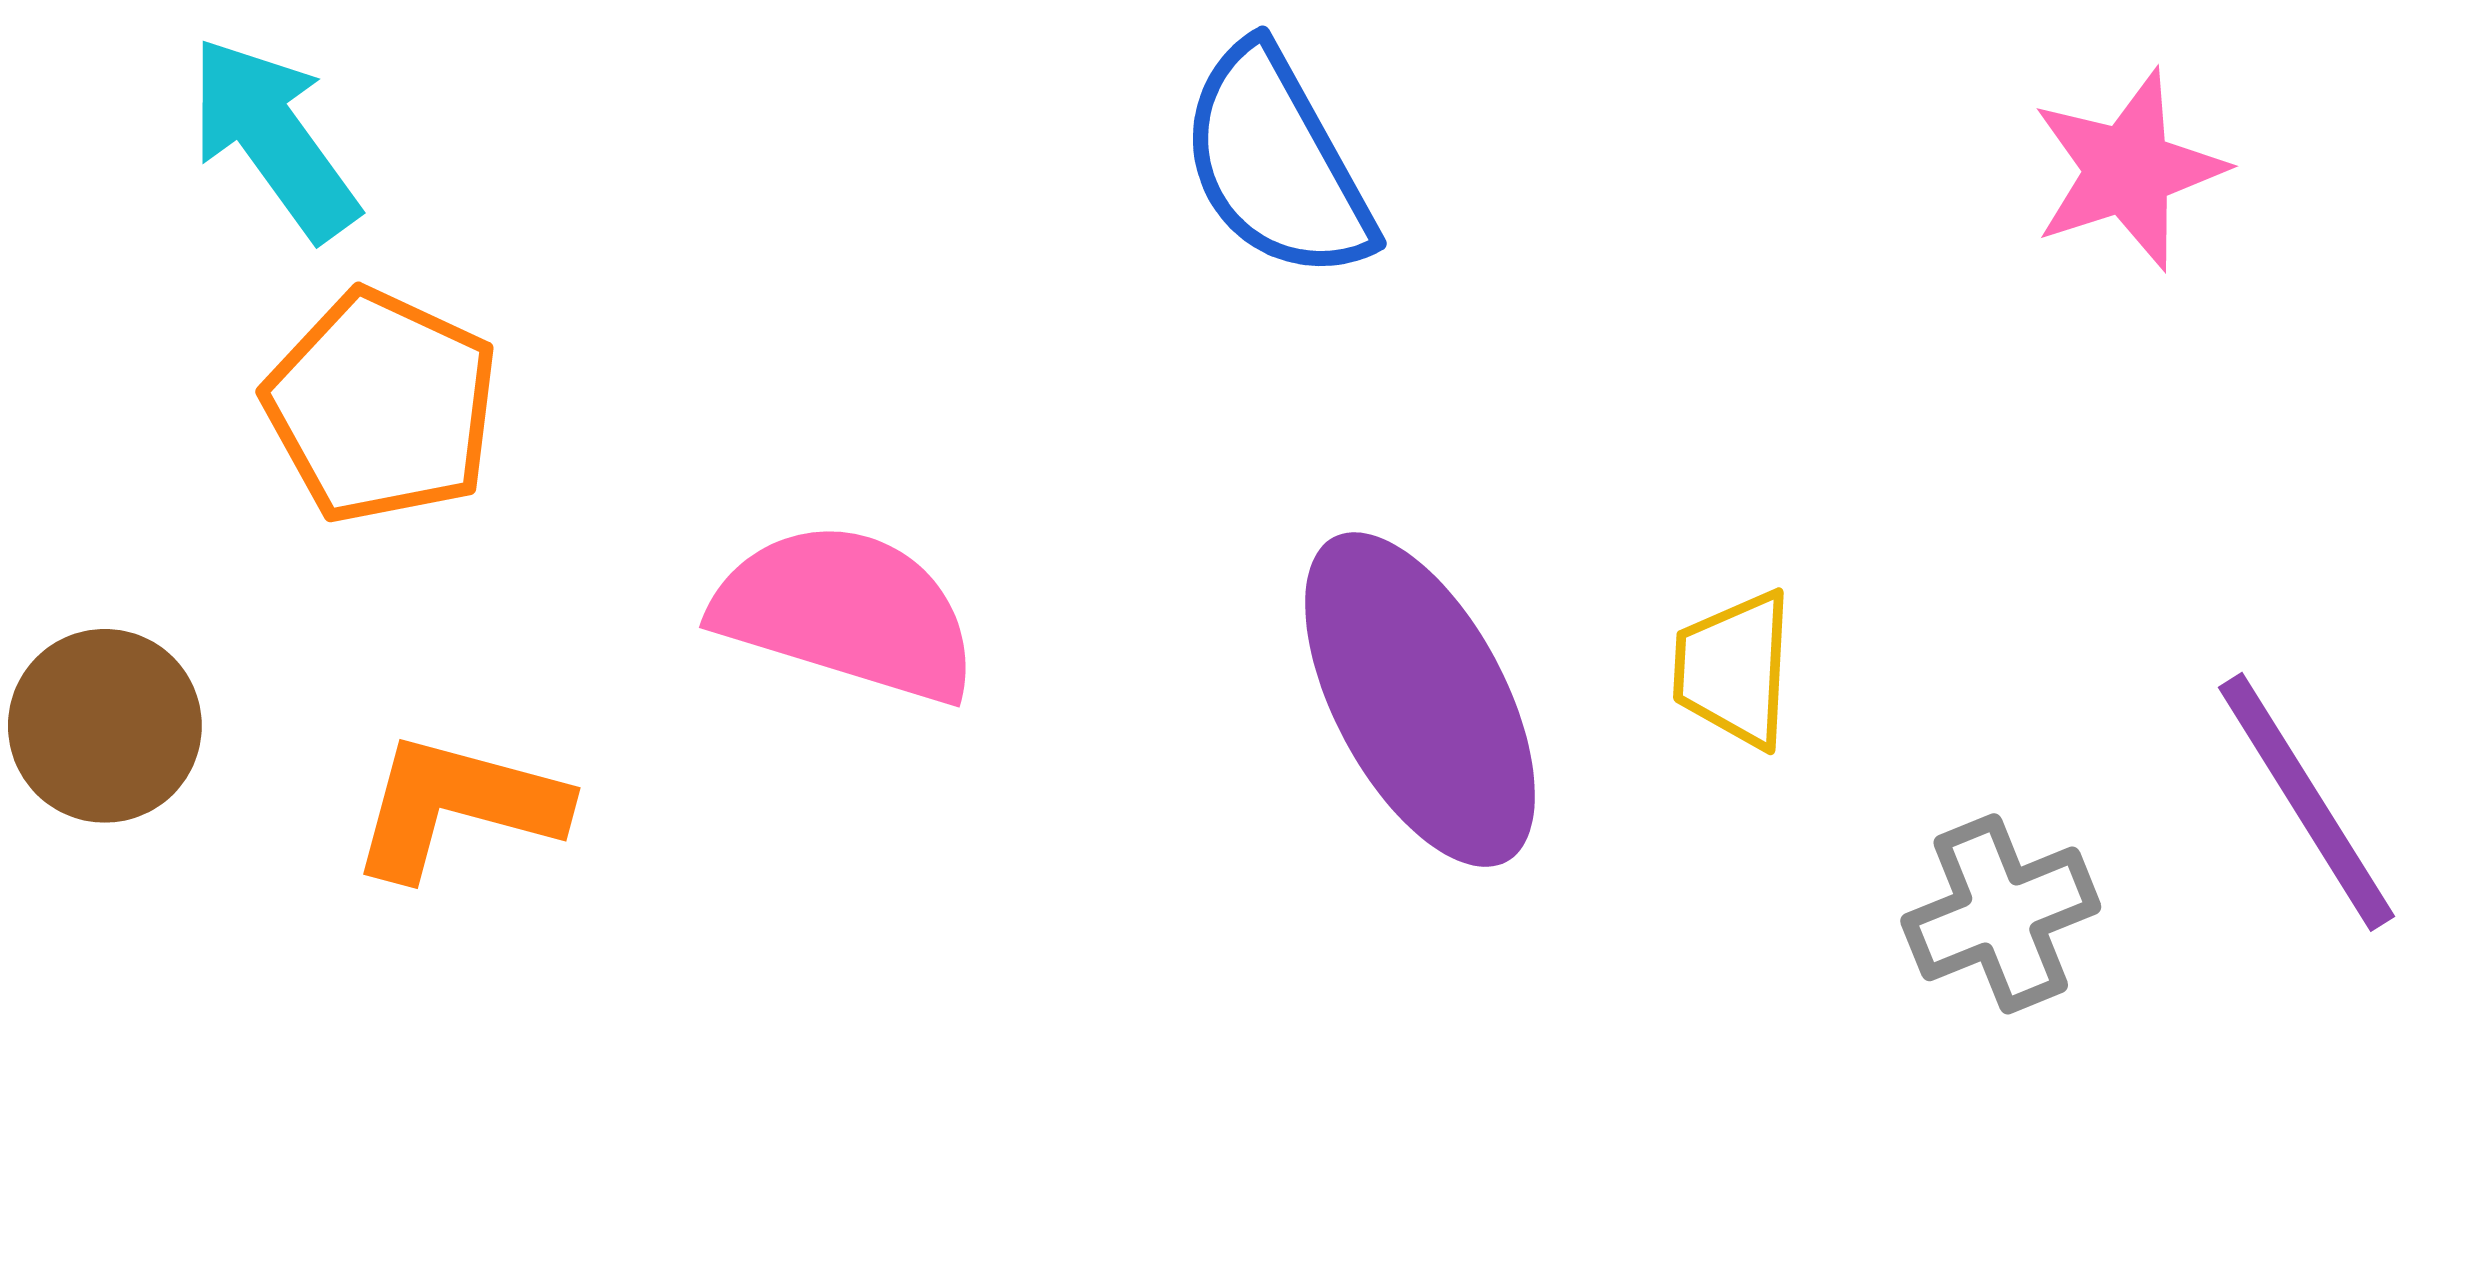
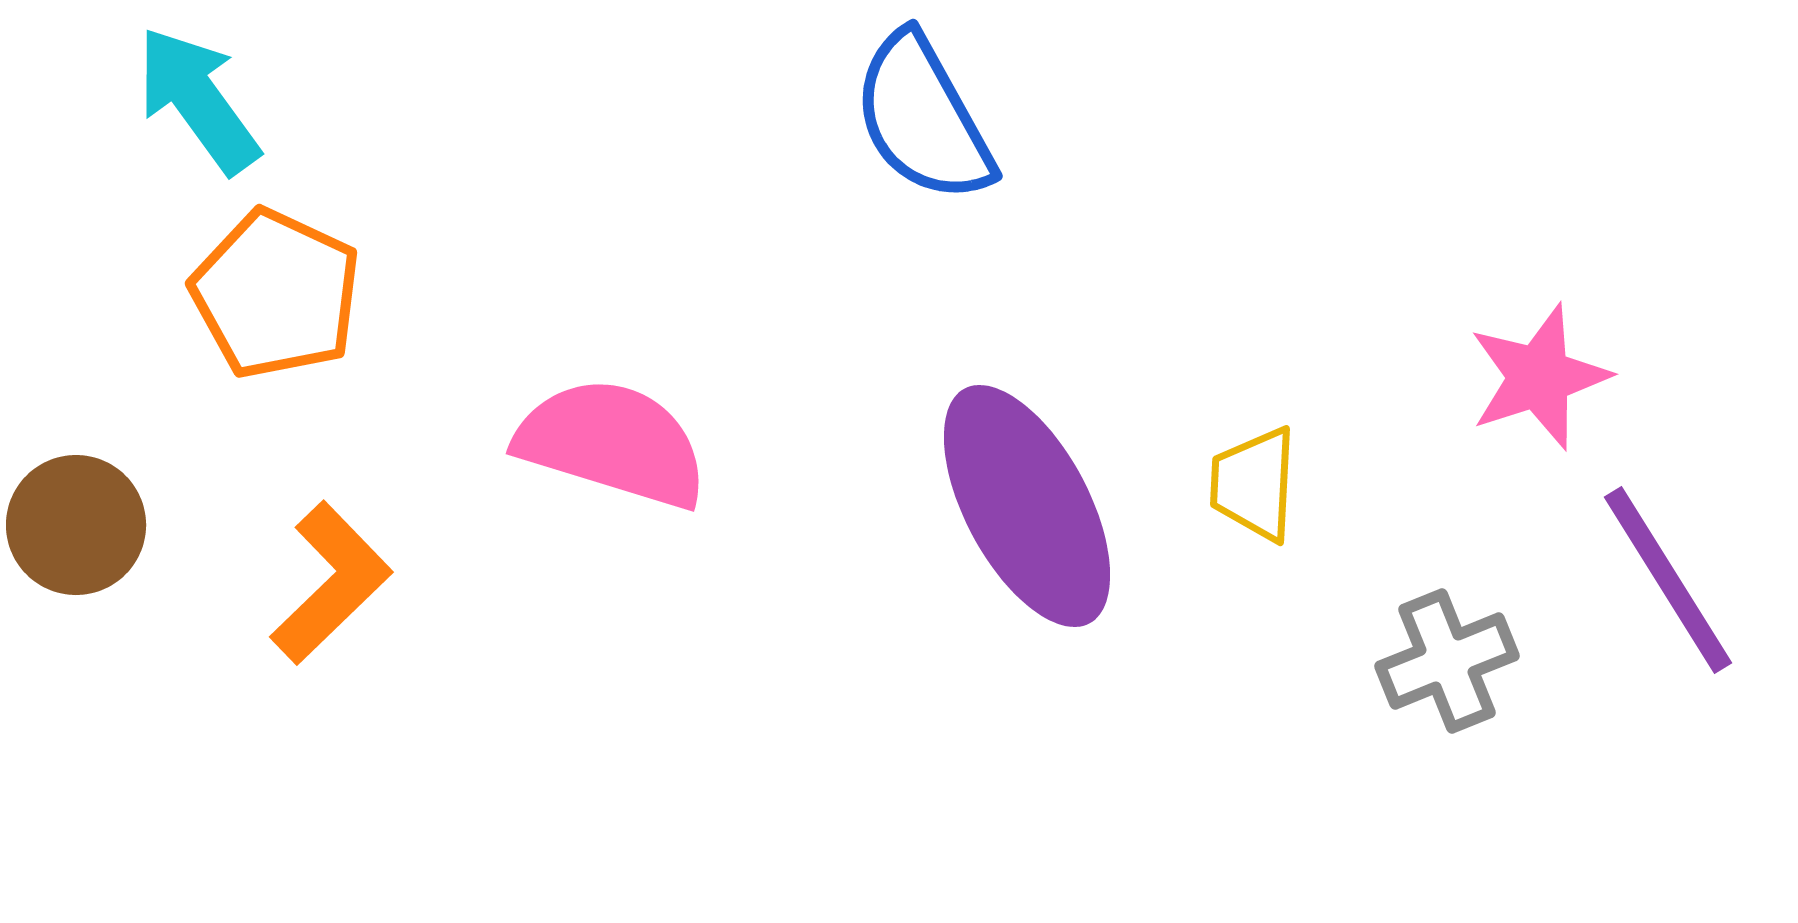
pink star: (2128, 170) -> (1539, 377), moved
orange L-shape: (458, 806) -> (331, 583), turned 121

